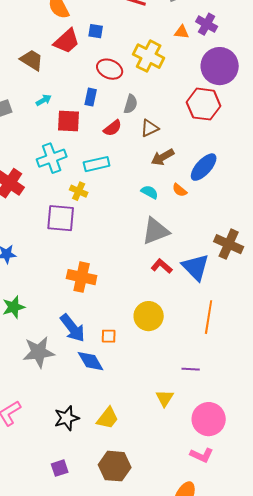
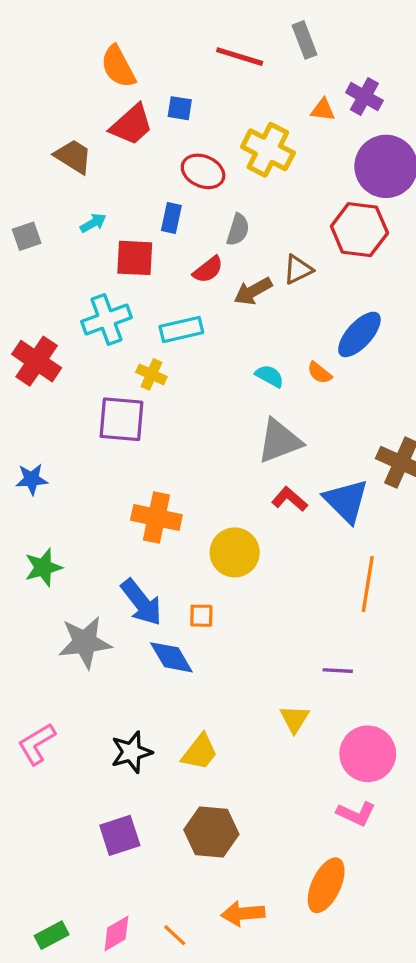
brown triangle: (150, 128) -> (298, 270), moved
brown arrow: (163, 157) -> (253, 291), moved
yellow circle: (149, 316) -> (235, 552), moved
purple square: (60, 468) -> (120, 835), size x1.4

